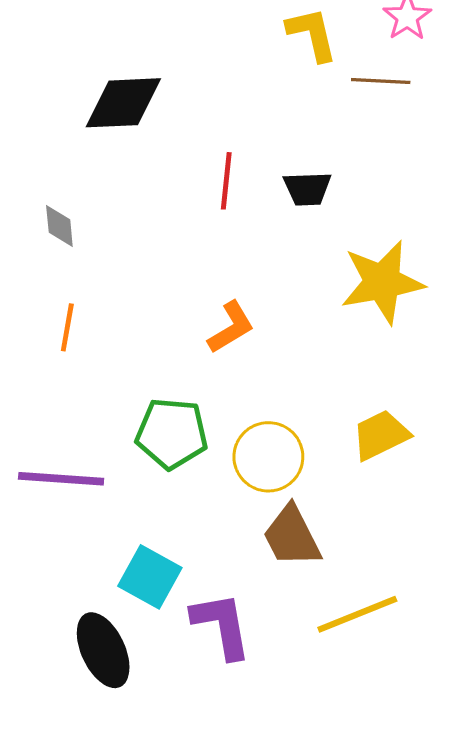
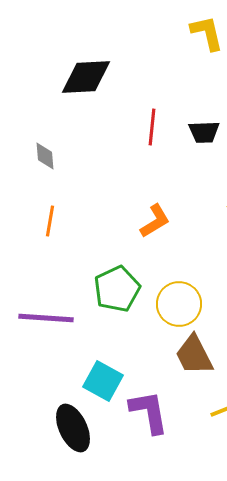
green pentagon: (172, 433) -> (117, 289), turned -30

